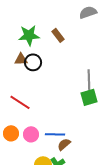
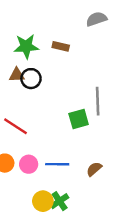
brown rectangle: (58, 35) -> (61, 46), turned -40
green square: (89, 97) -> (79, 119), moved
brown semicircle: (64, 144) -> (94, 169), moved

